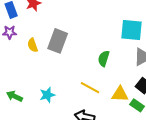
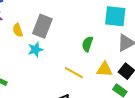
yellow triangle: (120, 94) -> (104, 69), moved
cyan star: (47, 95) -> (35, 50), moved

